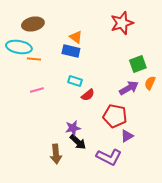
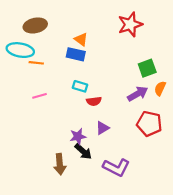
red semicircle: (88, 95) -> (94, 101), turned 32
red pentagon: (115, 116) -> (149, 124), moved
purple triangle: (127, 136) -> (102, 128), moved

